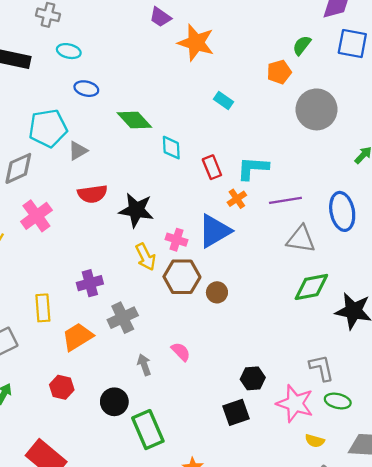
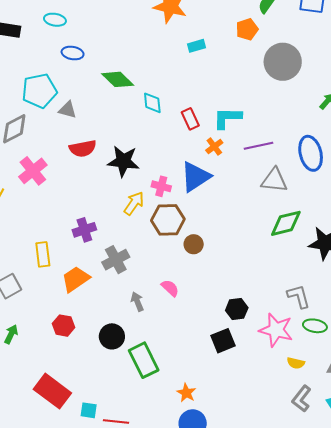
cyan rectangle: (224, 100) -> (197, 46), moved, turned -48
gray triangle: (78, 151) -> (68, 110), turned 48
yellow arrow: (146, 257) -> (134, 203), turned -115
brown circle: (217, 292) -> (194, 244), moved

